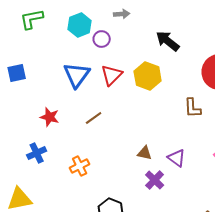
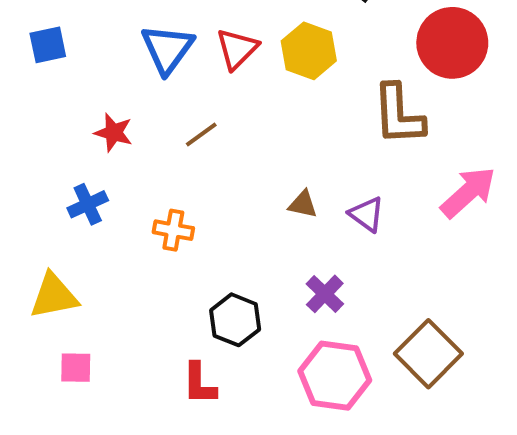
brown L-shape: (193, 108) -> (398, 115), size x1.6
orange cross: (80, 166) -> (173, 230), turned 36
purple cross: (155, 180) -> (325, 294), moved

